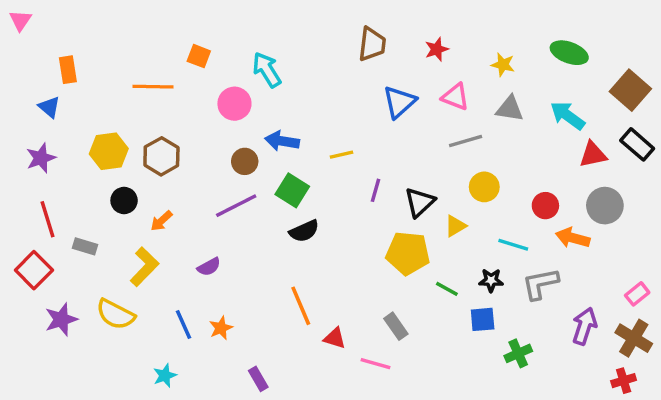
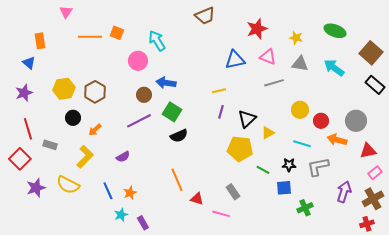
pink triangle: (20, 20) -> (66, 12), moved
brown trapezoid: (372, 44) -> (205, 16), moved, turned 60
red star: (437, 49) -> (257, 29), size x1.5
orange line: (153, 87) -> (90, 37), moved
blue triangle: (399, 102) -> (235, 60), turned 30
yellow line: (342, 155) -> (219, 91), moved
red triangle: (593, 155) -> (368, 151), moved
yellow circle: (484, 187) -> (300, 110), moved
brown cross: (634, 338) -> (373, 199), turned 30
cyan star: (165, 376) -> (121, 215), moved
purple rectangle: (258, 379) -> (143, 223), moved

